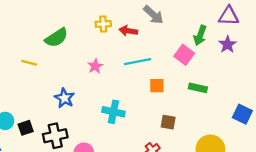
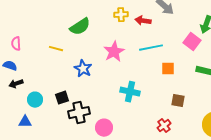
pink star: (95, 66) -> (114, 52), size x1.5
blue star: (64, 98) -> (83, 69), moved
black square: (26, 128) -> (62, 98), moved

